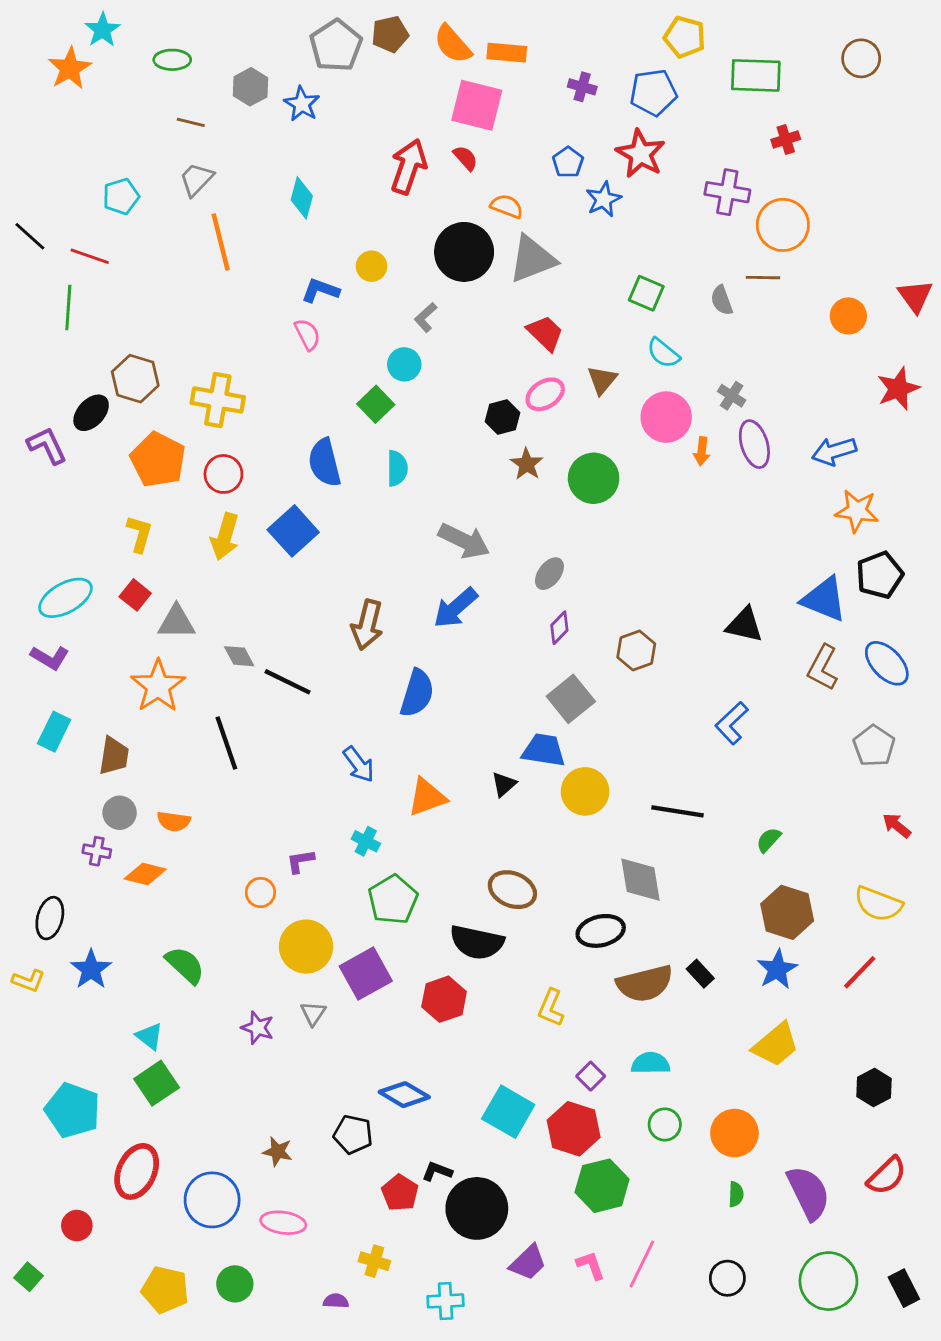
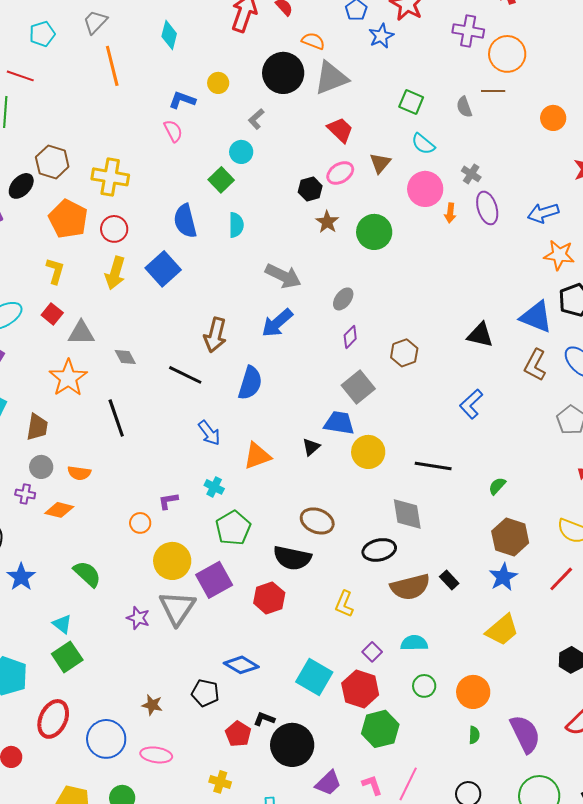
black line: (288, 682) -> (185, 375), moved
gray triangle: (313, 1013) -> (177, 608), size x2.0

